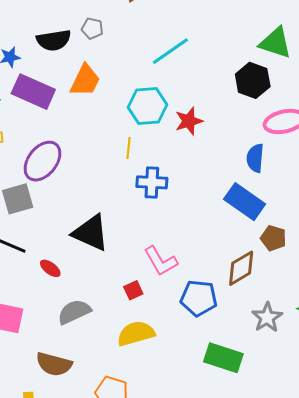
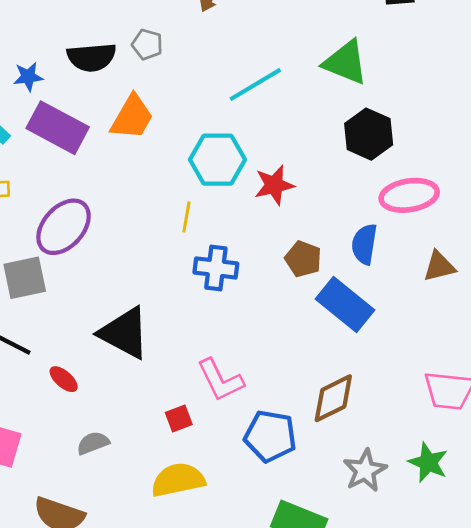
green triangle: (276, 43) -> (346, 62), moved
brown pentagon: (273, 238) -> (303, 259), moved
gray semicircle: (74, 312) -> (93, 443), size x0.7

